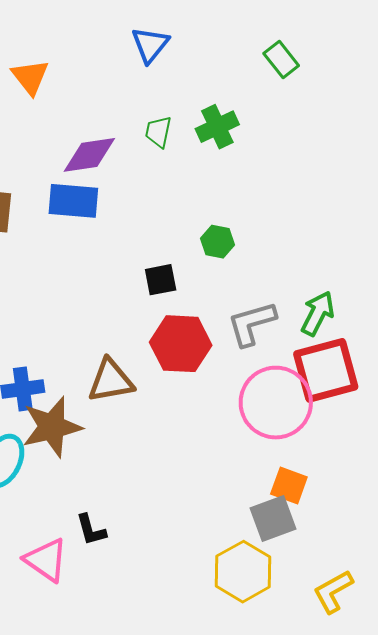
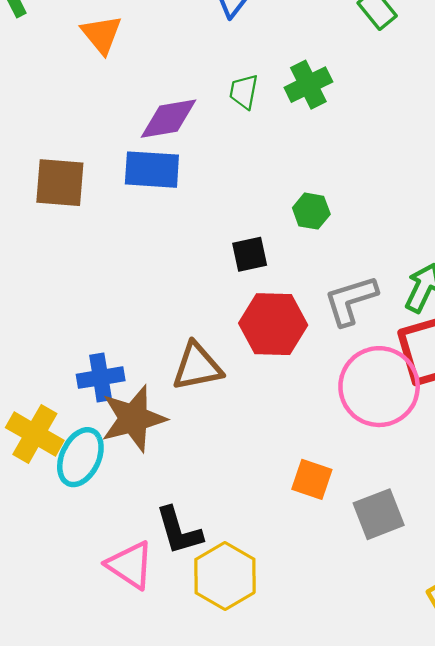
orange square: (289, 485) -> (312, 479), moved
black L-shape: (91, 530) -> (179, 531), size x1.4
yellow hexagon: (243, 572) -> (225, 576), moved

